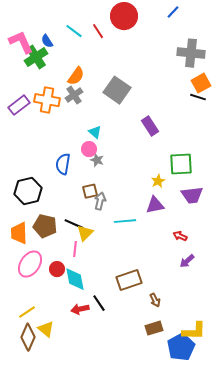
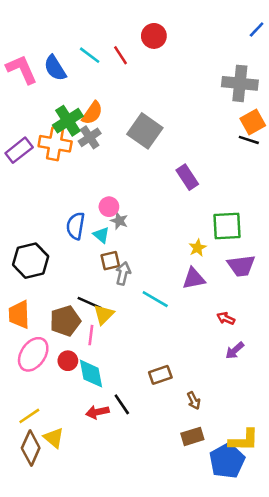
blue line: (173, 12) -> (257, 30), moved
red circle: (124, 16) -> (154, 36), size x0.7
blue semicircle: (47, 41) -> (55, 68), size x1.5
green cross: (36, 57) -> (68, 121), moved
cyan triangle: (95, 132) -> (101, 235), moved
cyan line: (125, 221) -> (155, 299), turned 35
brown pentagon: (45, 226) -> (65, 321), moved, turned -30
brown rectangle: (129, 280) -> (160, 375), size x0.7

